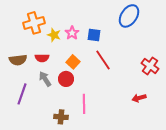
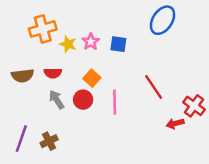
red line: (103, 60) -> (154, 87), moved
red cross: (150, 66) -> (194, 106), moved
purple line: (22, 94) -> (21, 139), moved
pink line: (84, 104) -> (115, 102), moved
brown cross: (61, 117) -> (49, 141), moved, turned -32

